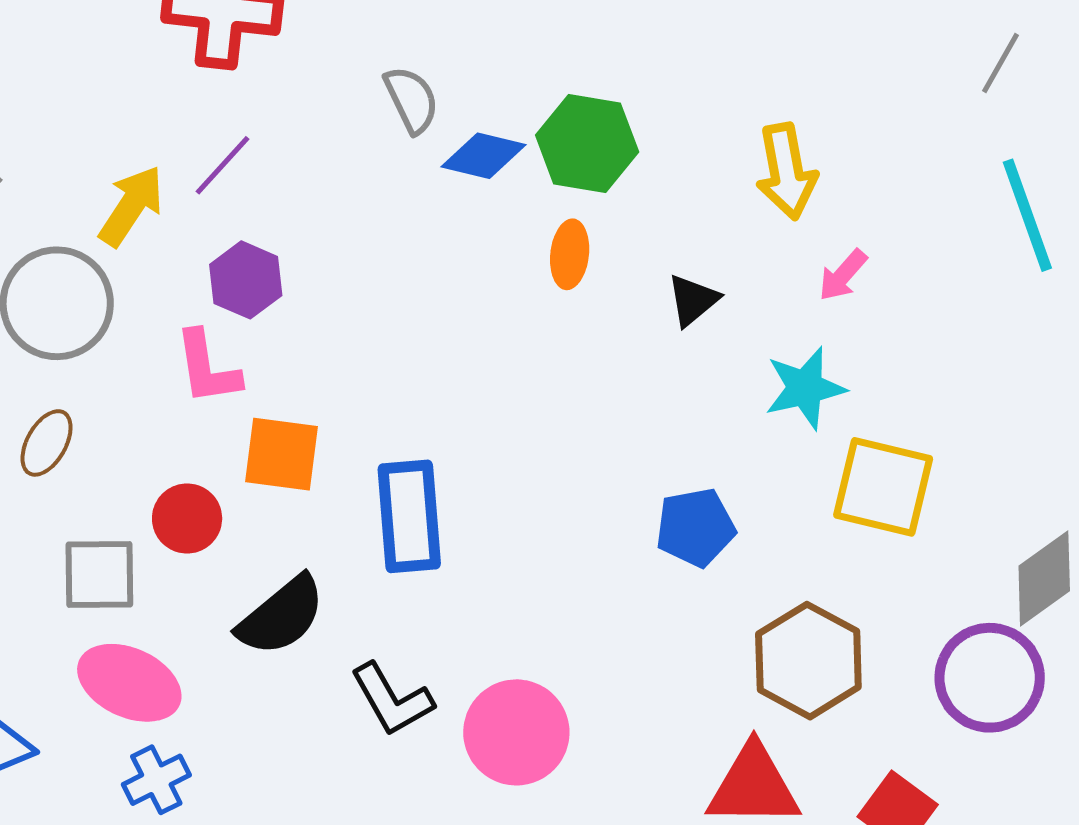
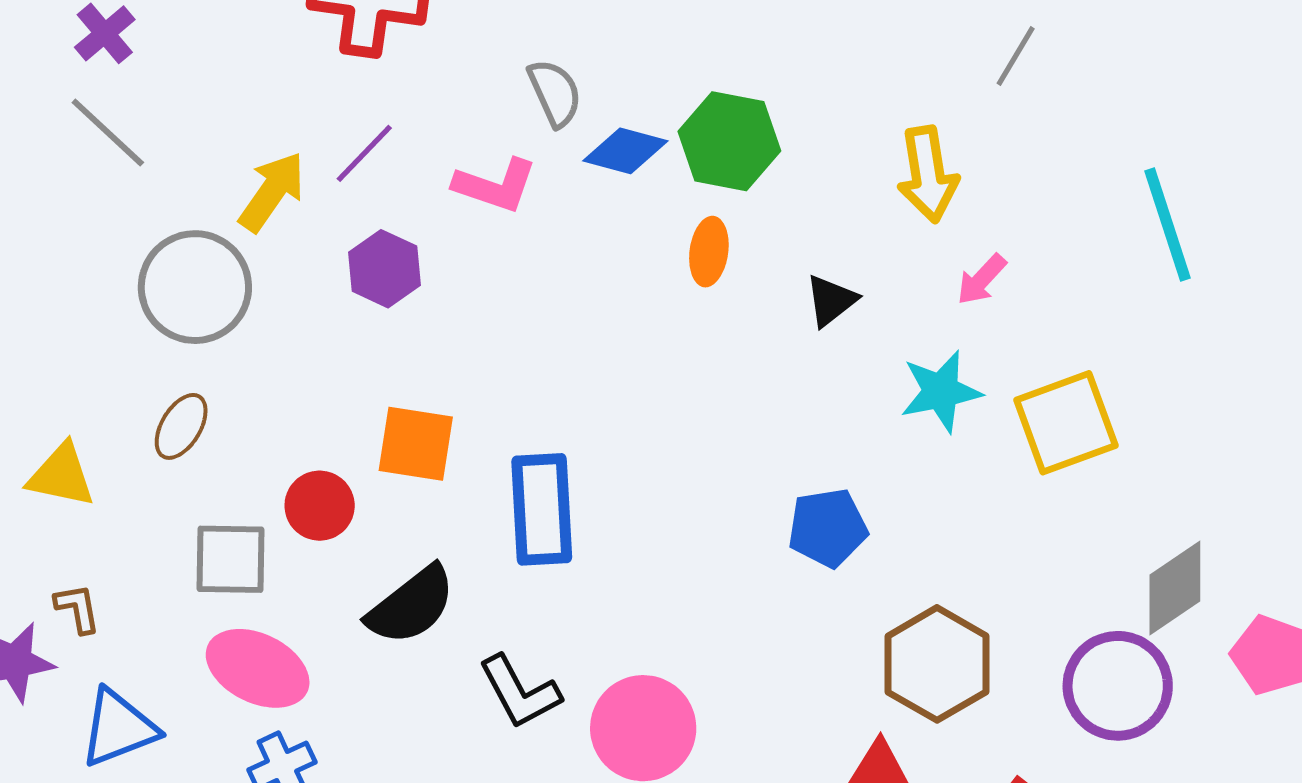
gray line: (1001, 63) -> (1016, 56), moved
pink L-shape: (207, 368) -> (495, 185), moved, turned -64
yellow square: (883, 487) -> (1066, 423), moved, turned -35

